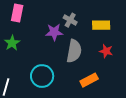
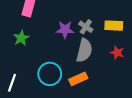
gray cross: (70, 20) -> (86, 27), moved
orange rectangle: (89, 80) -> (78, 79), moved

